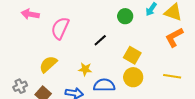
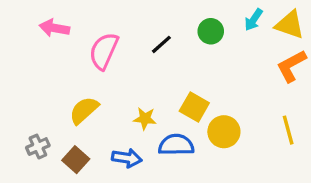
black line: (100, 40) -> (161, 44), moved
yellow square: (132, 55) -> (194, 107), moved
yellow line: (172, 76) -> (288, 130), turned 66

